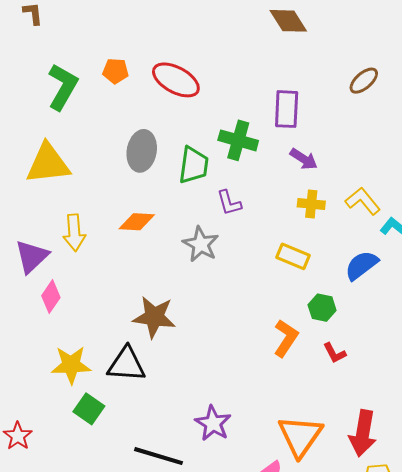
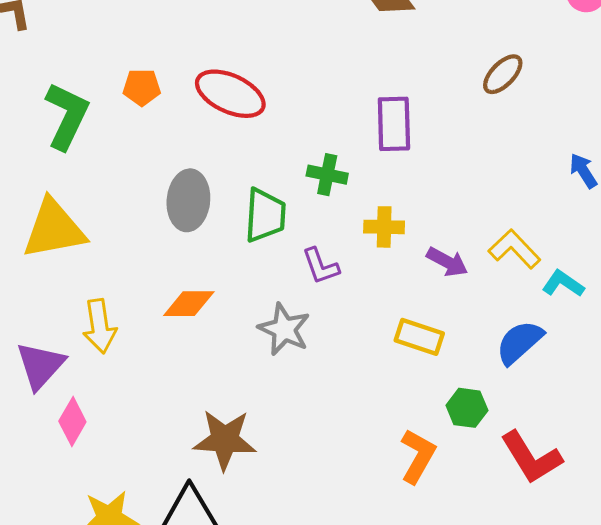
green cross: (238, 140) -> (327, 175), size x0.7
purple arrow: (304, 159) -> (447, 262), moved
yellow cross: (311, 204) -> (384, 227), moved
red L-shape: (335, 353) -> (531, 457), moved, size x1.8

